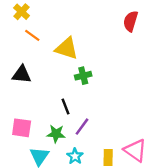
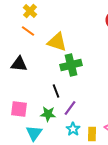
yellow cross: (22, 12) -> (30, 11), moved
green cross: (83, 76) -> (71, 65), size x1.5
cyan star: (75, 156) -> (73, 129), moved

